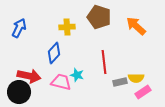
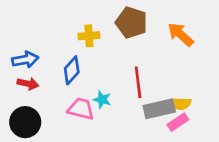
blue arrow: (19, 28) -> (25, 60), moved, turned 54
red arrow: (29, 76) -> (28, 84), moved, size x0.7
gray rectangle: (120, 82) -> (159, 109), size x1.6
pink rectangle: (143, 92) -> (178, 122), moved

